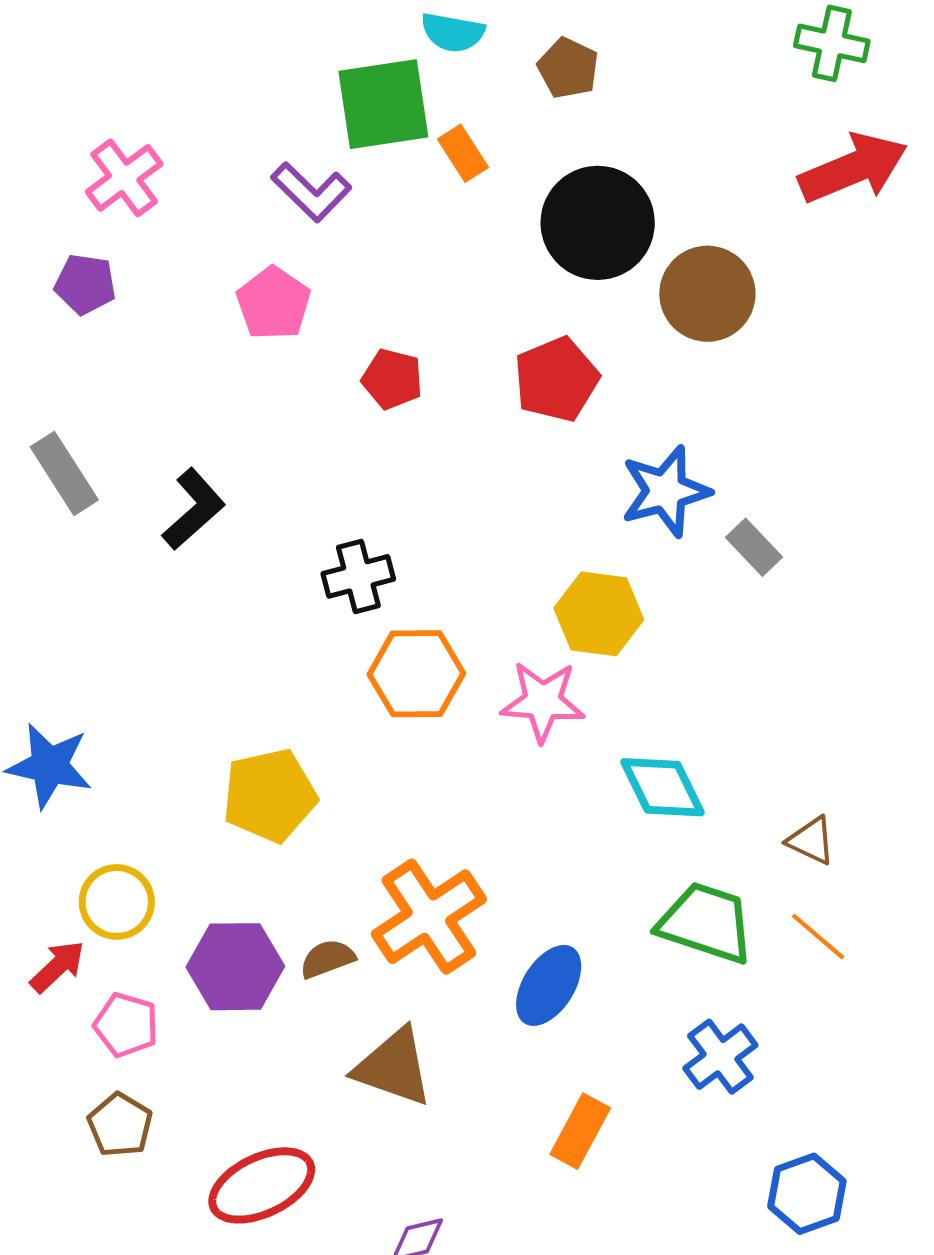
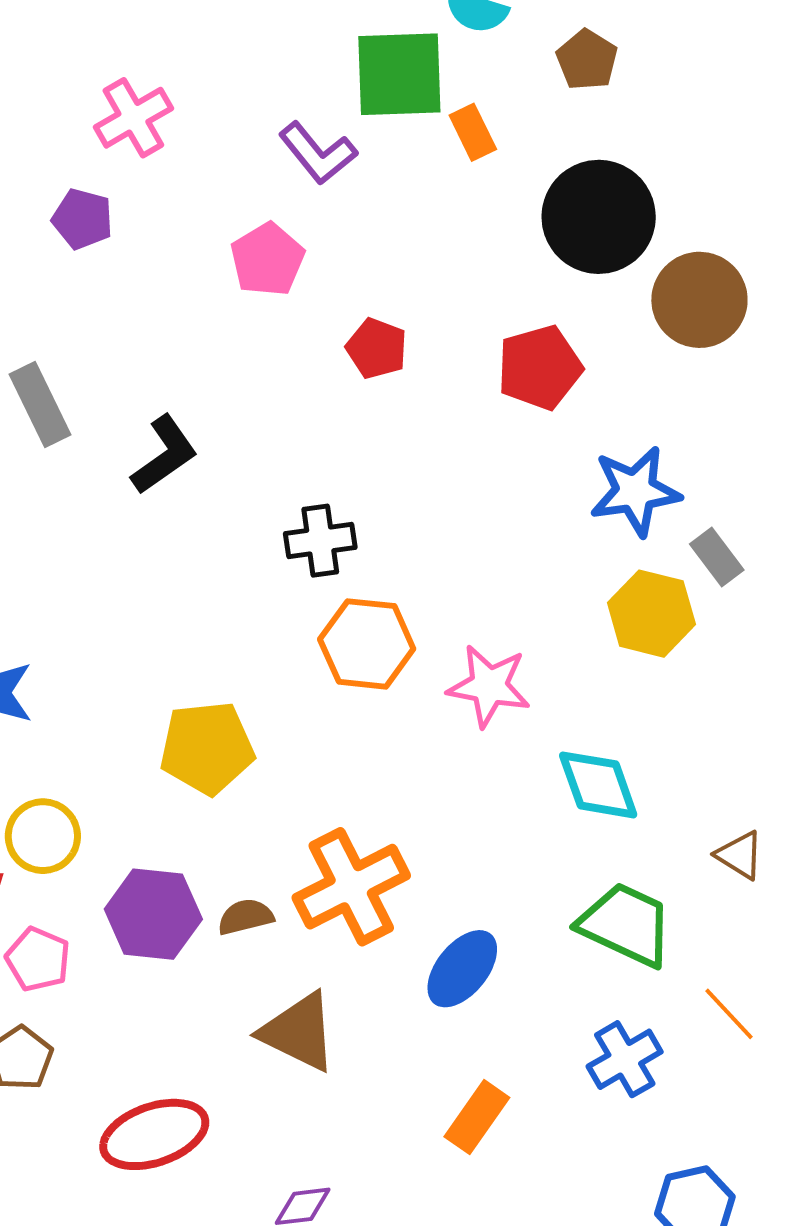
yellow hexagon: (599, 614) -> (651, 614), moved
orange line: (818, 937) -> (729, 1014), moved

